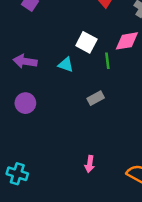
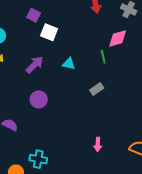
white square: (86, 42) -> (49, 32), moved
purple arrow: (25, 61) -> (35, 65), turned 132

